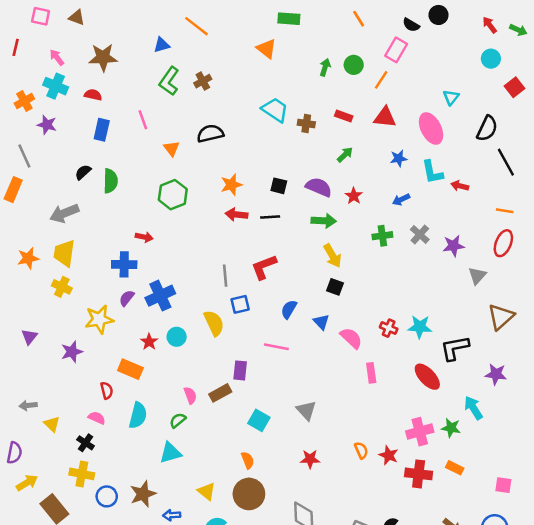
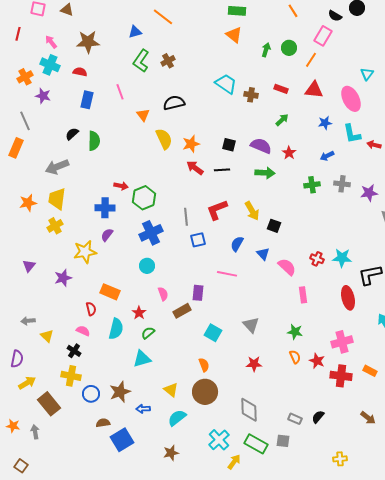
orange triangle: (266, 49) -> (234, 35), moved
green hexagon: (173, 195) -> (144, 198), moved
red arrow: (236, 215) -> (195, 168), turned 30
gray cross: (420, 234) -> (342, 184), turned -35
yellow arrow: (332, 256) -> (252, 211), moved
yellow cross: (62, 287) -> (55, 226), turned 35
blue cross: (160, 296) -> (151, 233), moved
yellow semicircle: (214, 323) -> (164, 139), moved
red star: (149, 342) -> (139, 313), moved
red ellipse: (427, 377) -> (348, 298), turned 30
pink semicircle: (190, 395) -> (163, 294), moved
green star: (451, 428) -> (295, 332), moved

